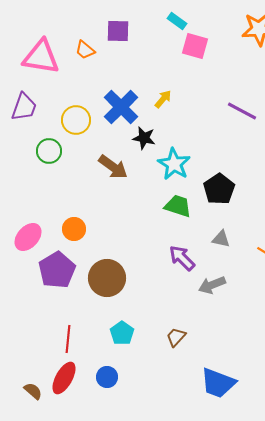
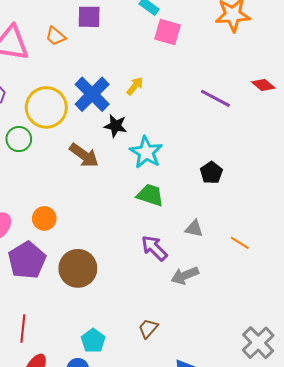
yellow circle: (76, 120) -> (46, 107), size x1.4
black pentagon: (219, 189) -> (211, 173), moved, size x0.7
cyan pentagon: (122, 333) -> (93, 341), moved
red line: (68, 339) -> (23, 328), moved

